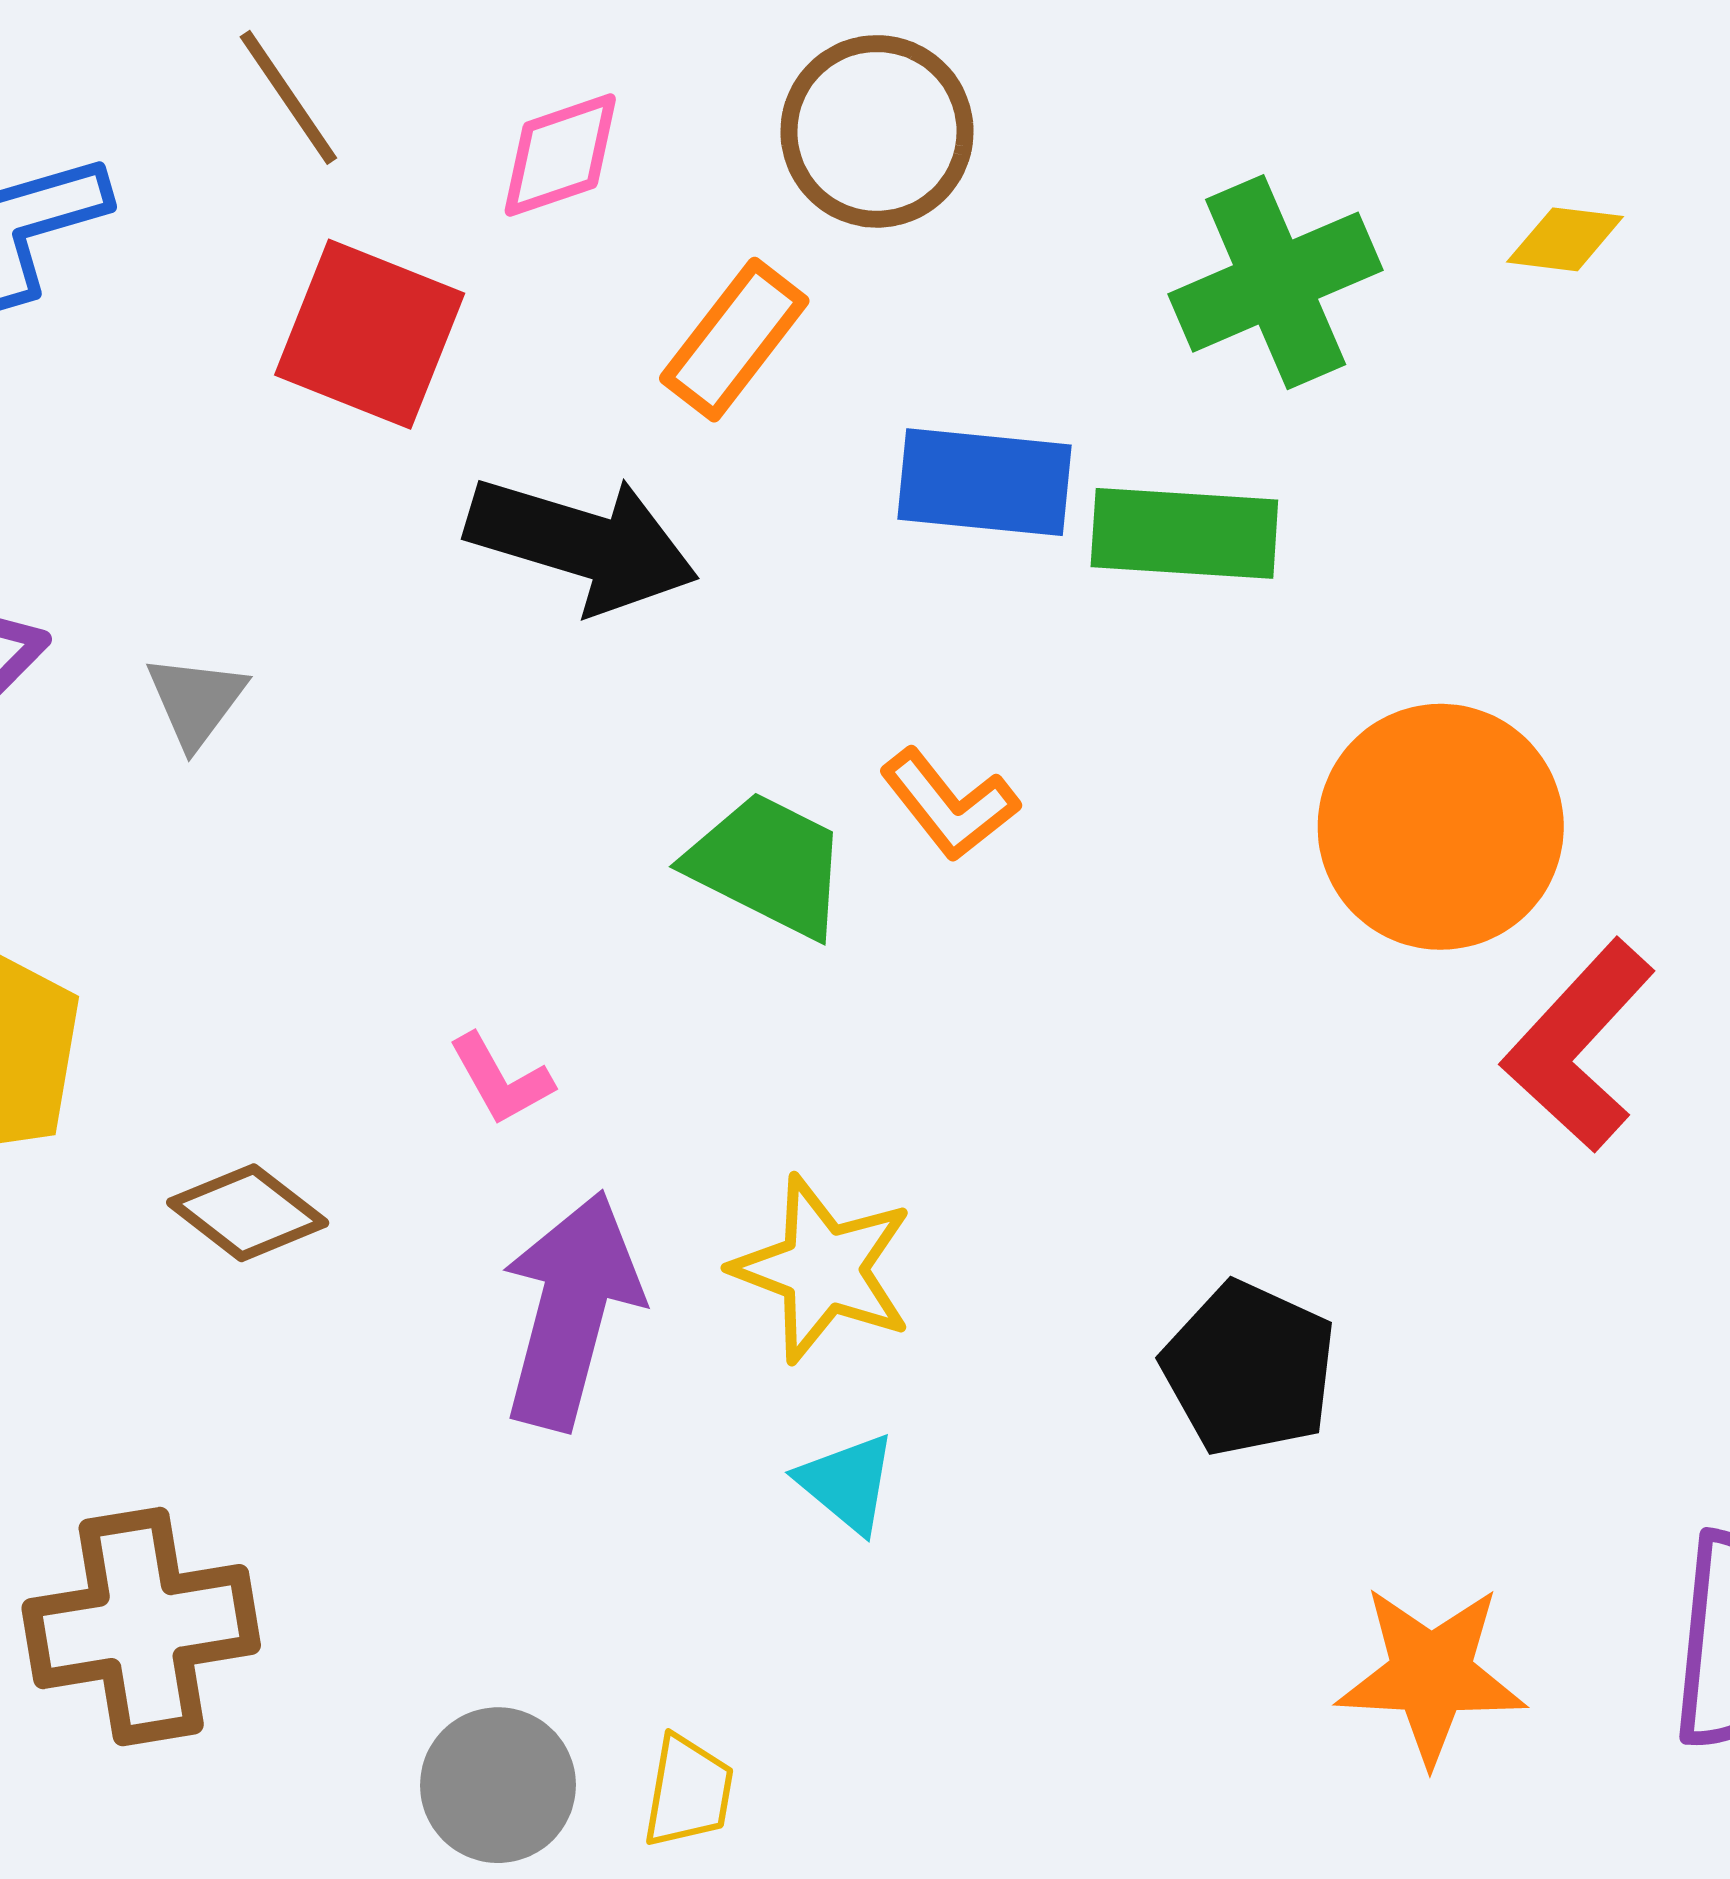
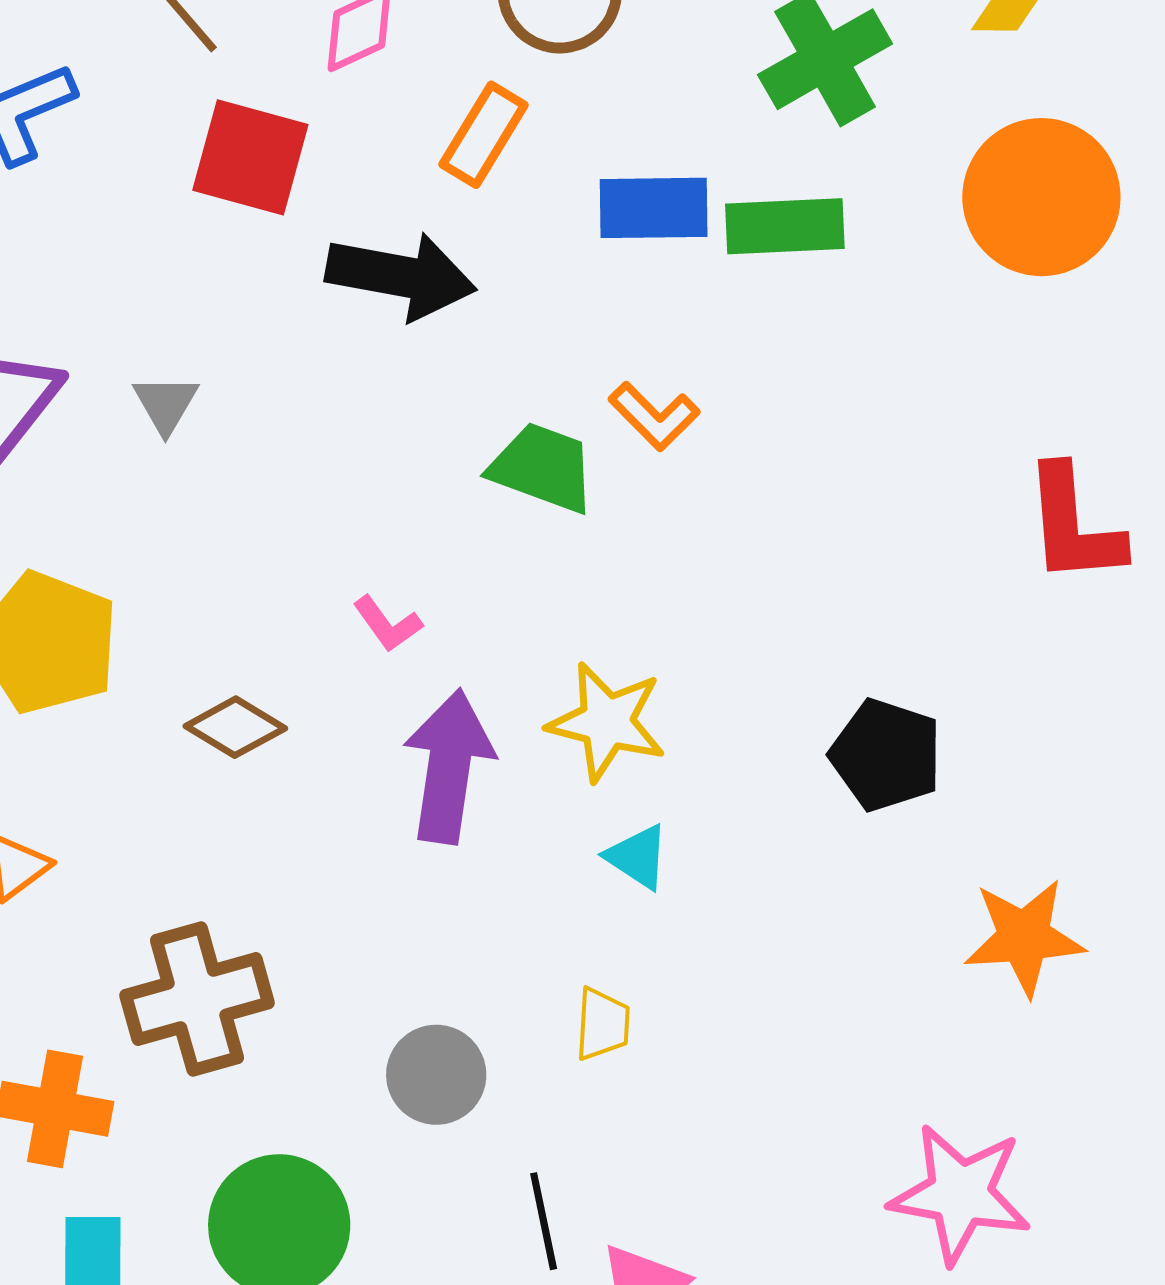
orange circle: (1441, 827) -> (1041, 197), moved
red L-shape: (1579, 1046) -> (1073, 525), turned -41
yellow trapezoid: (688, 1791) -> (602, 1024), moved

